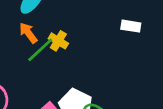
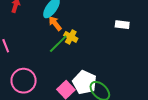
orange arrow: (28, 33) -> (55, 23), moved

